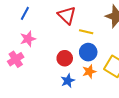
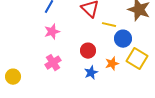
blue circle: (88, 52) -> (123, 39), moved
pink cross: (16, 59) -> (53, 63), moved

